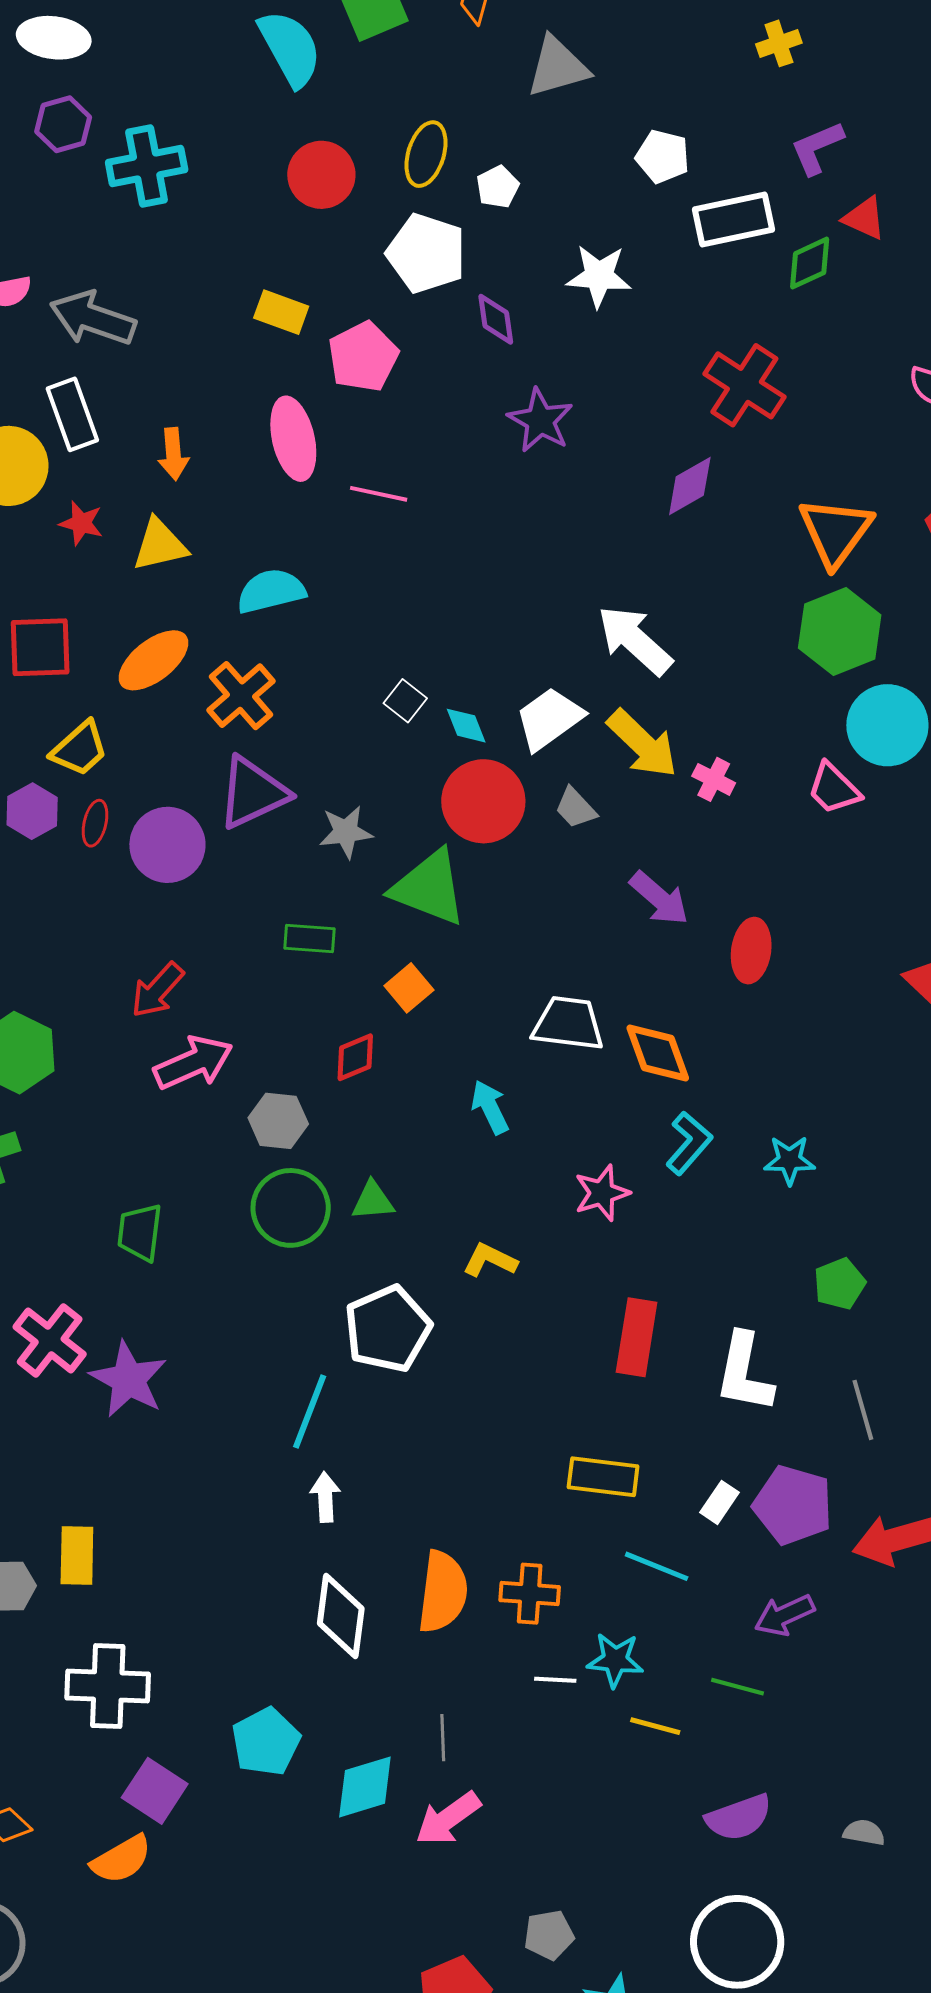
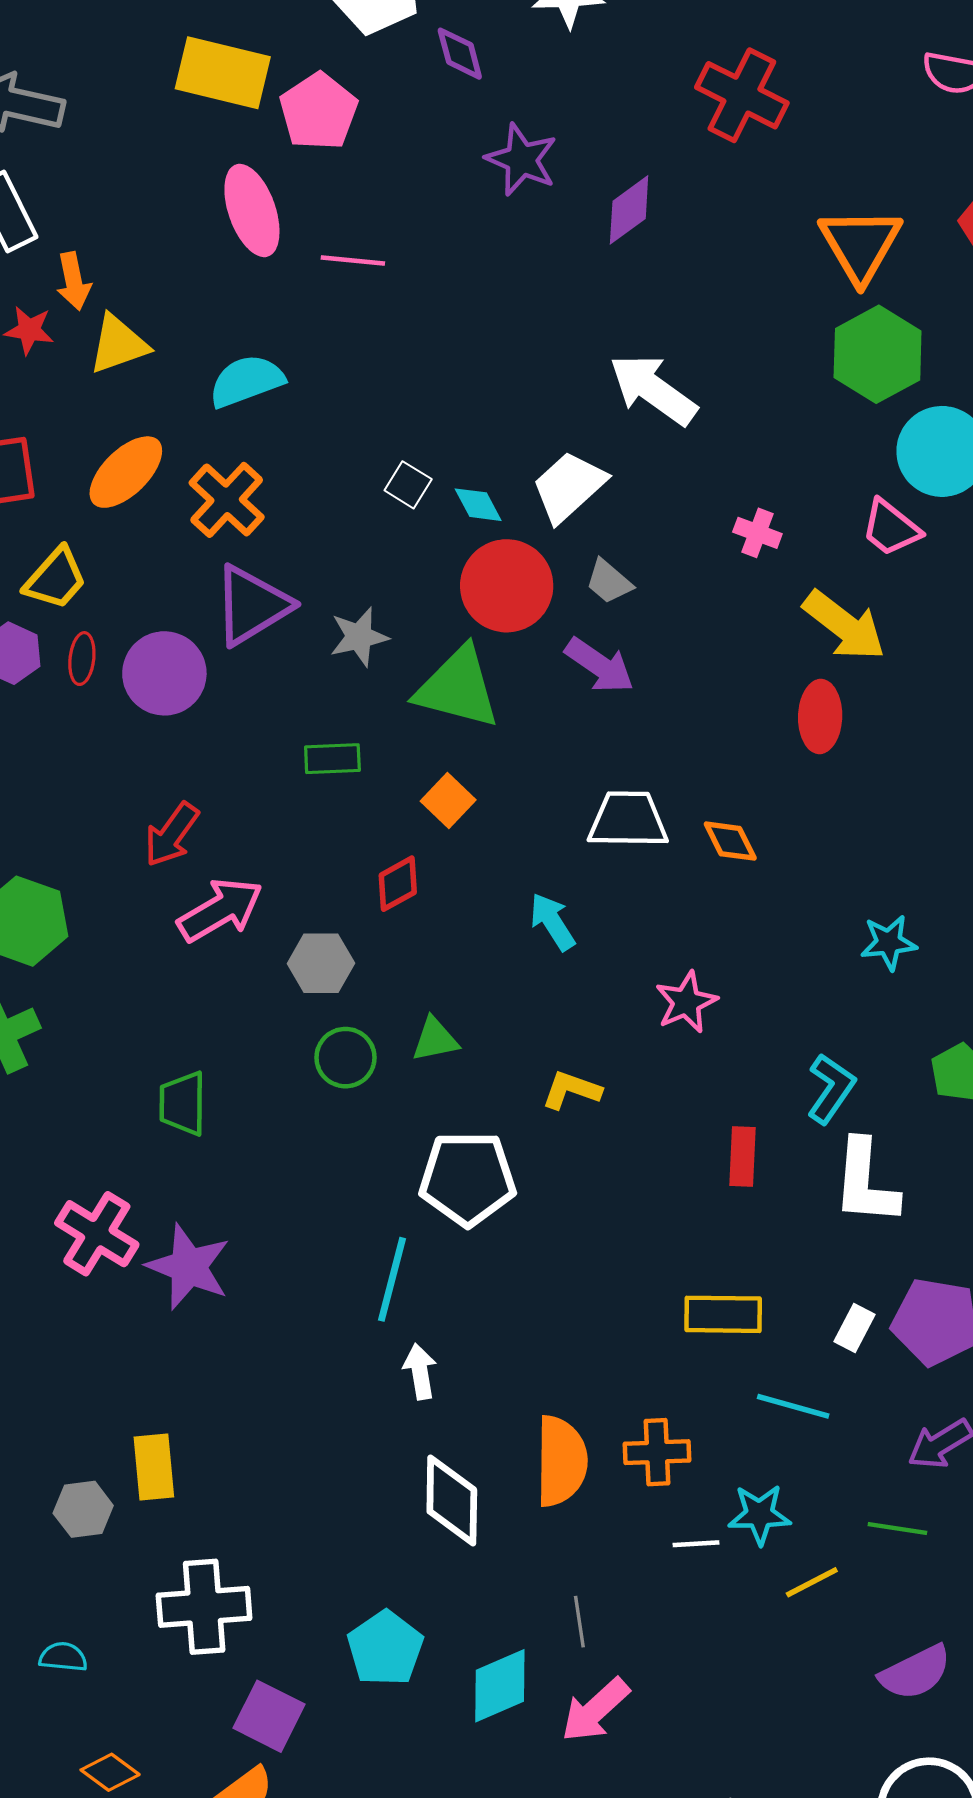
yellow rectangle: (281, 312) -> (223, 73), size x1.6
orange arrow: (173, 454) -> (74, 281), moved
purple diamond: (690, 486) -> (629, 210), moved
yellow arrow: (642, 744) -> (844, 626), moved
purple arrow: (659, 898) -> (600, 665), moved
orange diamond: (658, 1053) -> (730, 841), size x0.7
cyan L-shape: (689, 1143) -> (831, 1089), moved
green circle: (291, 1208) -> (345, 1058), size x0.7
white pentagon: (388, 1329) -> (468, 1178), turned 30
red rectangle: (637, 1337) -> (742, 1157), size x0.7
yellow line: (655, 1726) -> (812, 1582), turned -36

